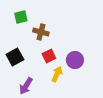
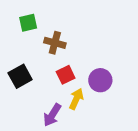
purple arrow: (26, 86) -> (52, 115), moved

